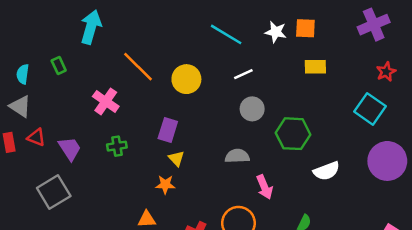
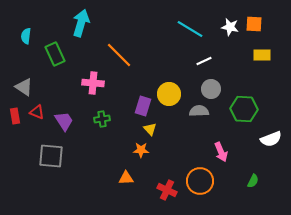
green rectangle: (59, 65) -> (55, 54), size x1.6
cyan semicircle: (23, 74) -> (26, 36), moved
yellow circle: (186, 79) -> (169, 94), moved
pink cross: (106, 101) -> (93, 83), turned -30
gray semicircle: (237, 156) -> (199, 111), moved
gray square: (54, 192) -> (51, 156), turned 36

